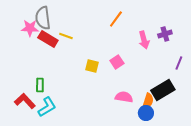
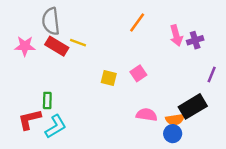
pink star: (30, 28) -> (25, 46), moved
pink arrow: (144, 40) -> (176, 35), moved
red L-shape: (25, 101) -> (30, 119), turned -60
orange semicircle: (148, 101) -> (175, 119), turned 63

